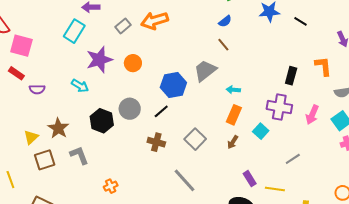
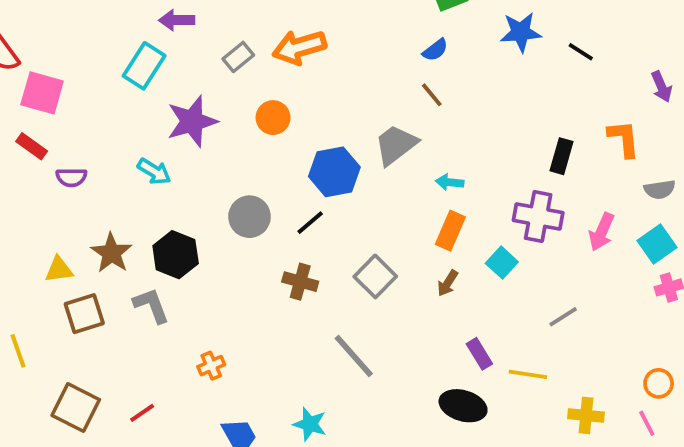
orange circle: (133, 63) -> (273, 118), moved
black hexagon: (102, 121) -> (176, 255), moved
yellow triangle: (31, 137) -> (59, 270), turned 35

